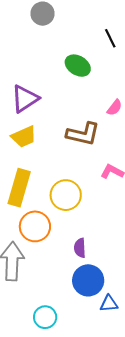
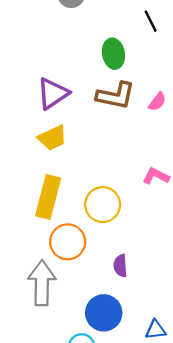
green ellipse: (78, 66) -> (113, 54), turned 50
brown L-shape: (83, 134) -> (116, 96), moved
blue circle: (88, 280) -> (104, 313), moved

